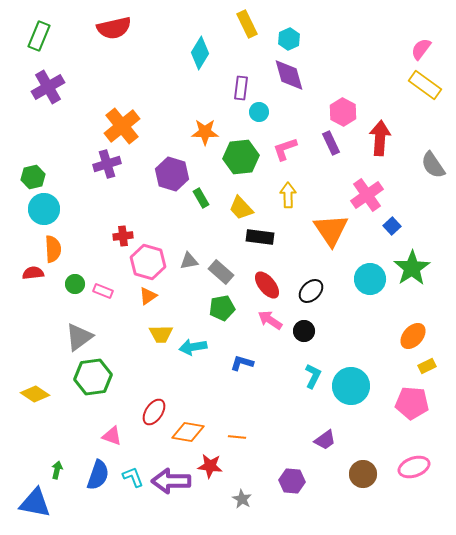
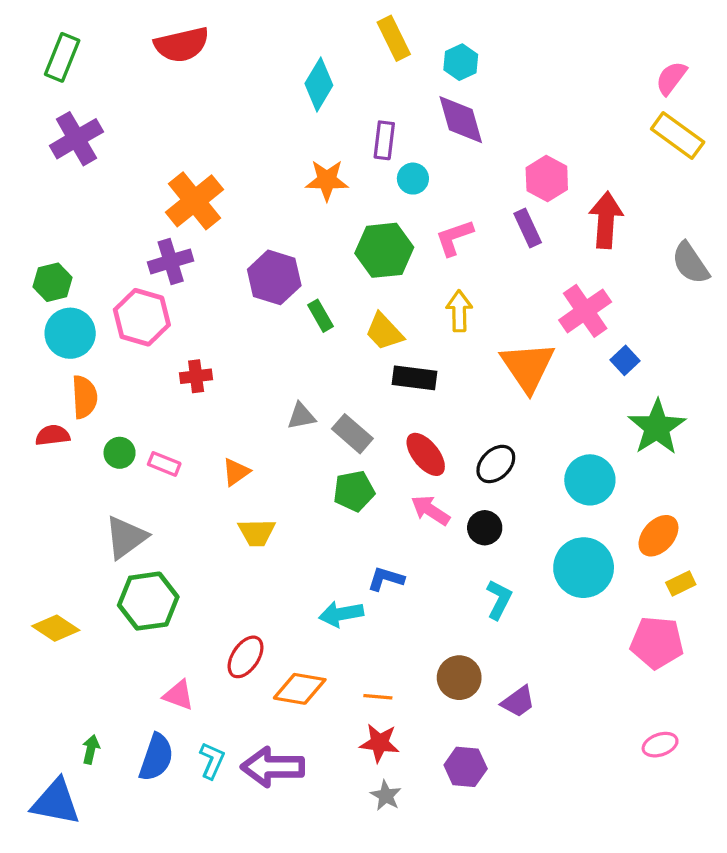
orange star: (205, 132) -> (327, 180), moved
pink hexagon: (148, 262) -> (142, 317), moved
cyan circle: (370, 279) -> (590, 480), moved
cyan arrow: (193, 347) -> (341, 614), moved
cyan circle: (351, 386) -> (584, 568), moved
red star: (210, 466) -> (379, 743), moved
pink ellipse: (414, 467) -> (660, 745), size x0.7
brown circle: (363, 474) -> (459, 678), moved
cyan L-shape: (133, 477) -> (212, 761), turned 45

